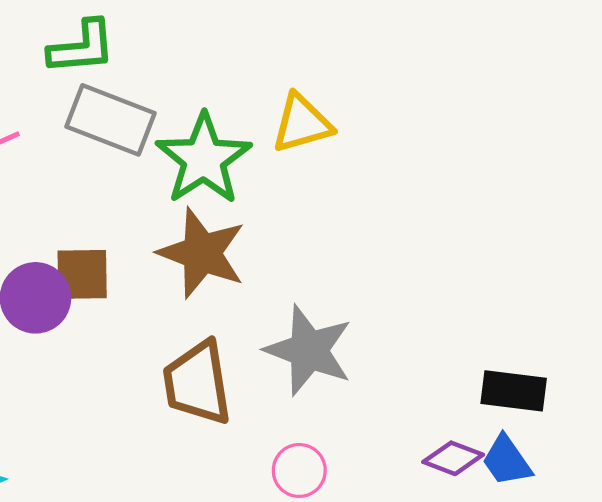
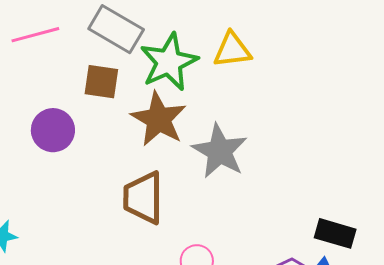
brown square: (82, 274) -> (101, 82), moved
gray star: (309, 350) -> (220, 151), moved

